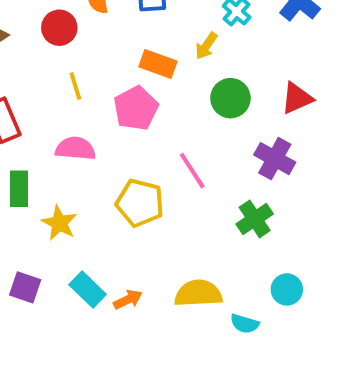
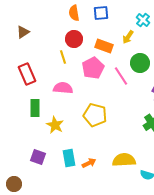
red circle: (59, 28) -> (74, 39), moved
pink line: (192, 171) -> (121, 76), moved
cyan rectangle: (88, 289) -> (69, 158), turned 36

